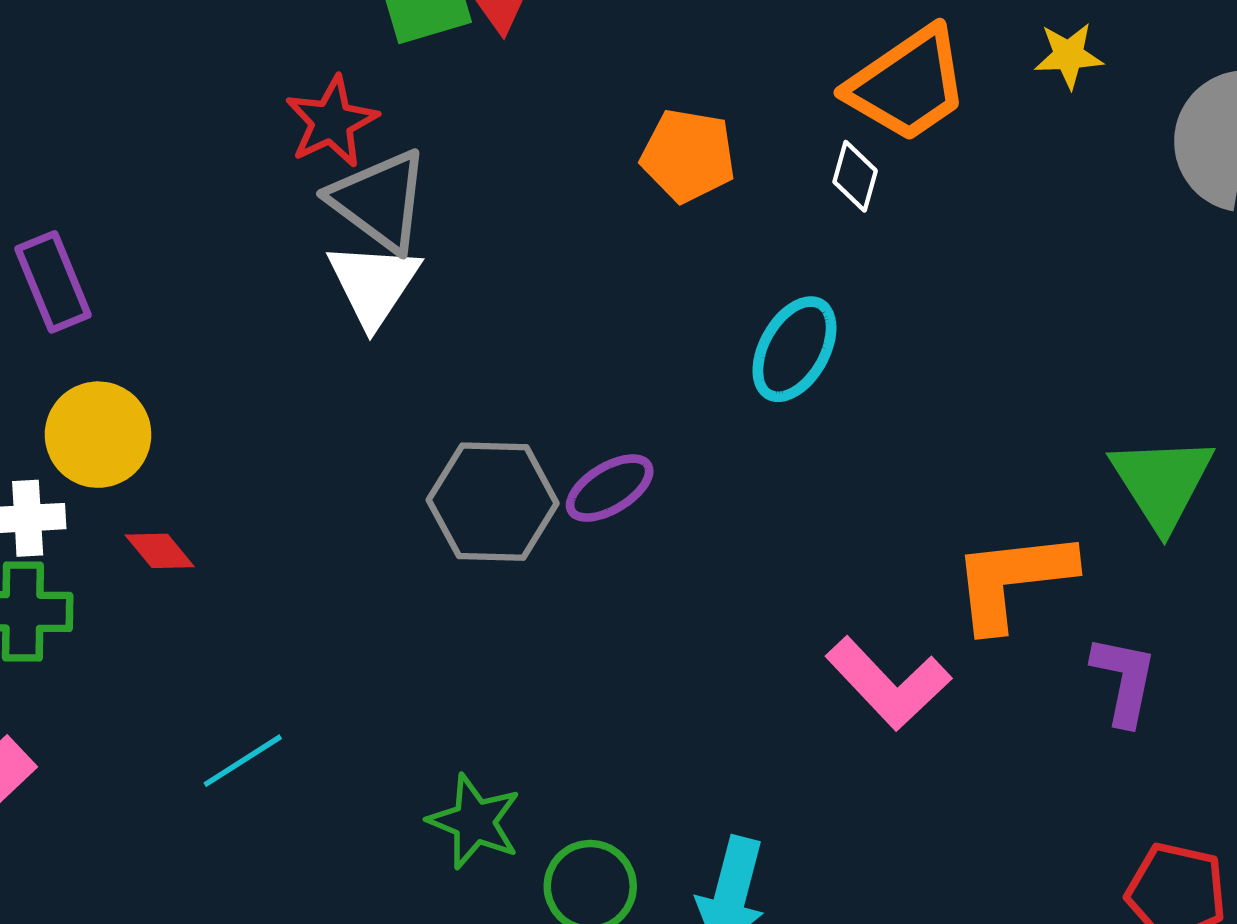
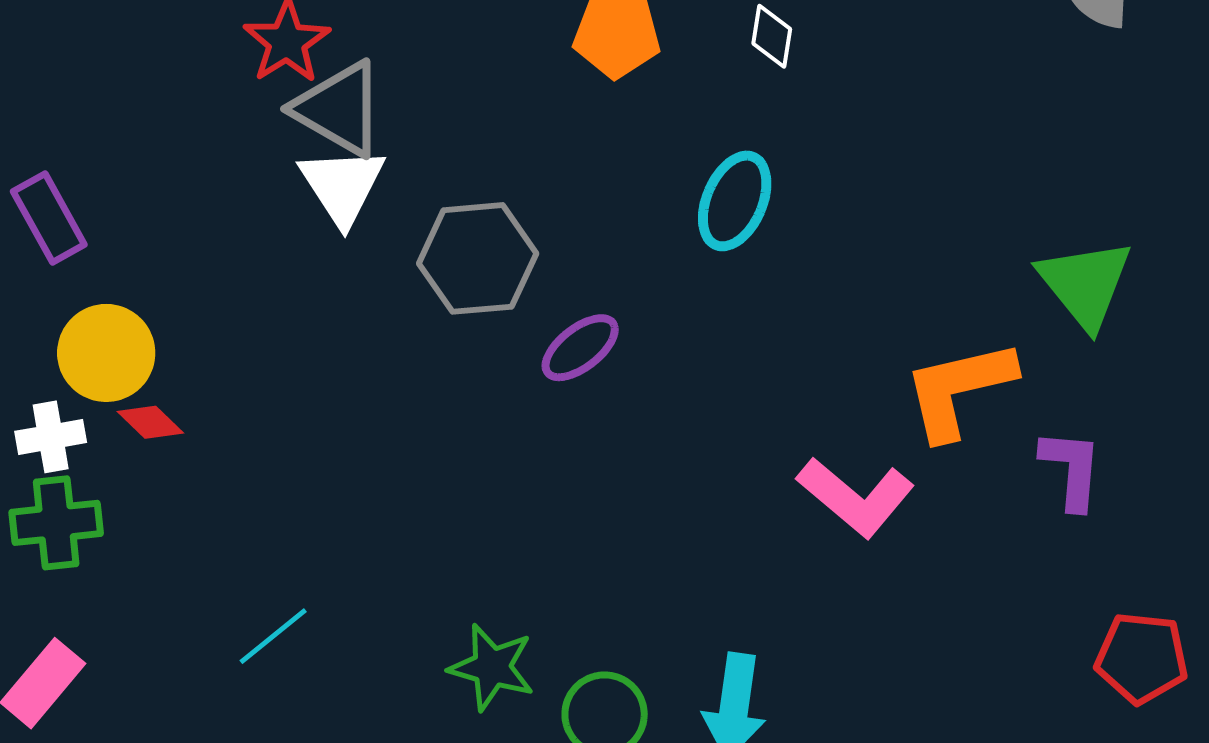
gray hexagon: (493, 502) -> (478, 258), moved
red diamond: (160, 551) -> (150, 422), moved

